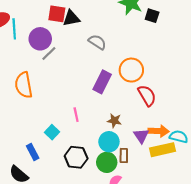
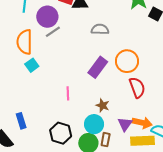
gray semicircle: (97, 42) -> (100, 29), turned -42
orange semicircle: (24, 85) -> (25, 42), moved
cyan square: (52, 132) -> (32, 65), moved

